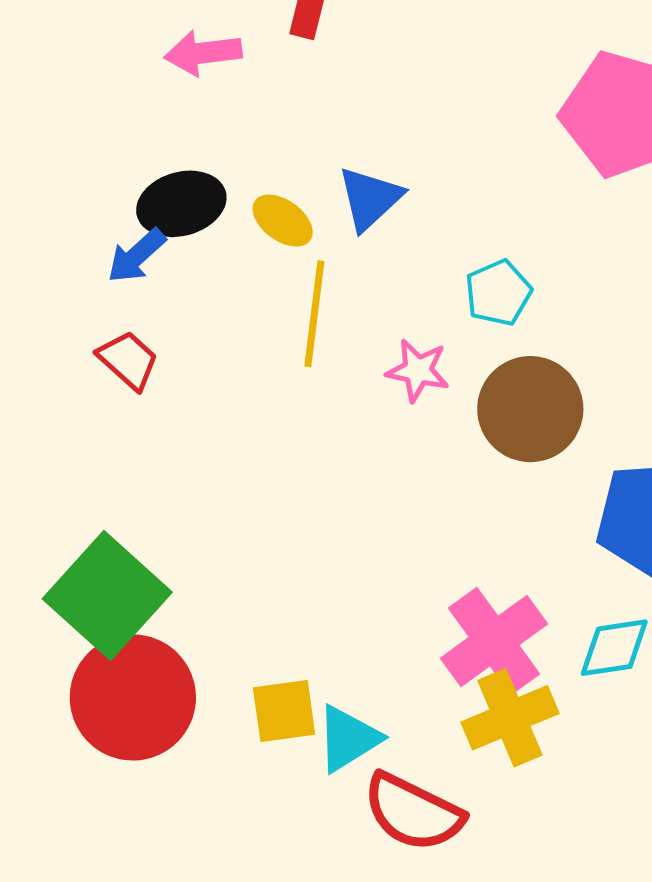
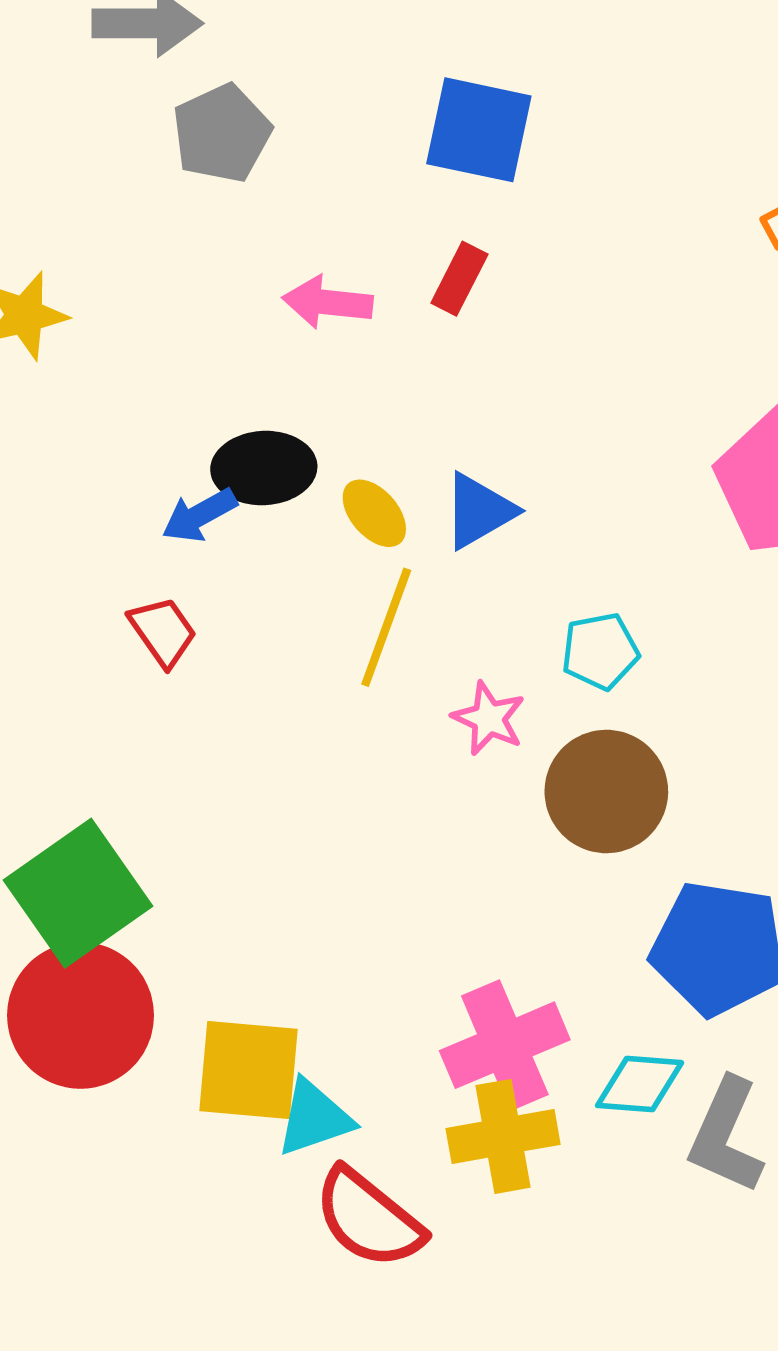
yellow square: (284, 711) -> (249, 1070), size x1.4

